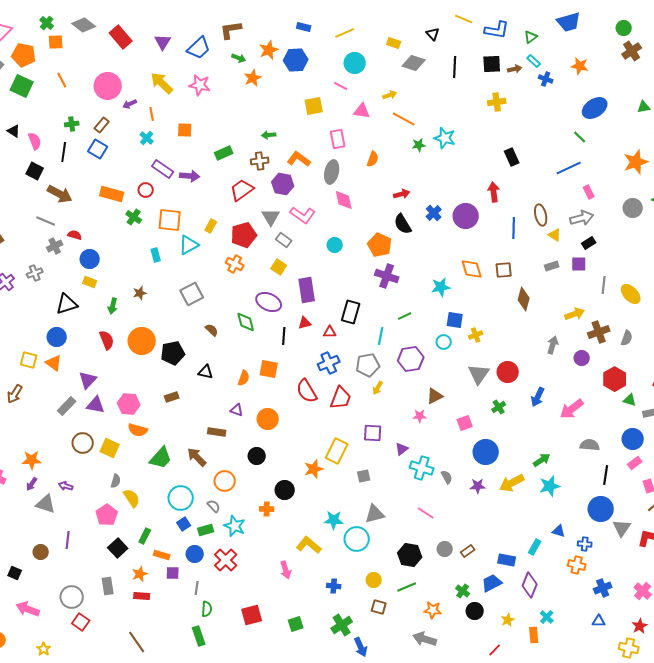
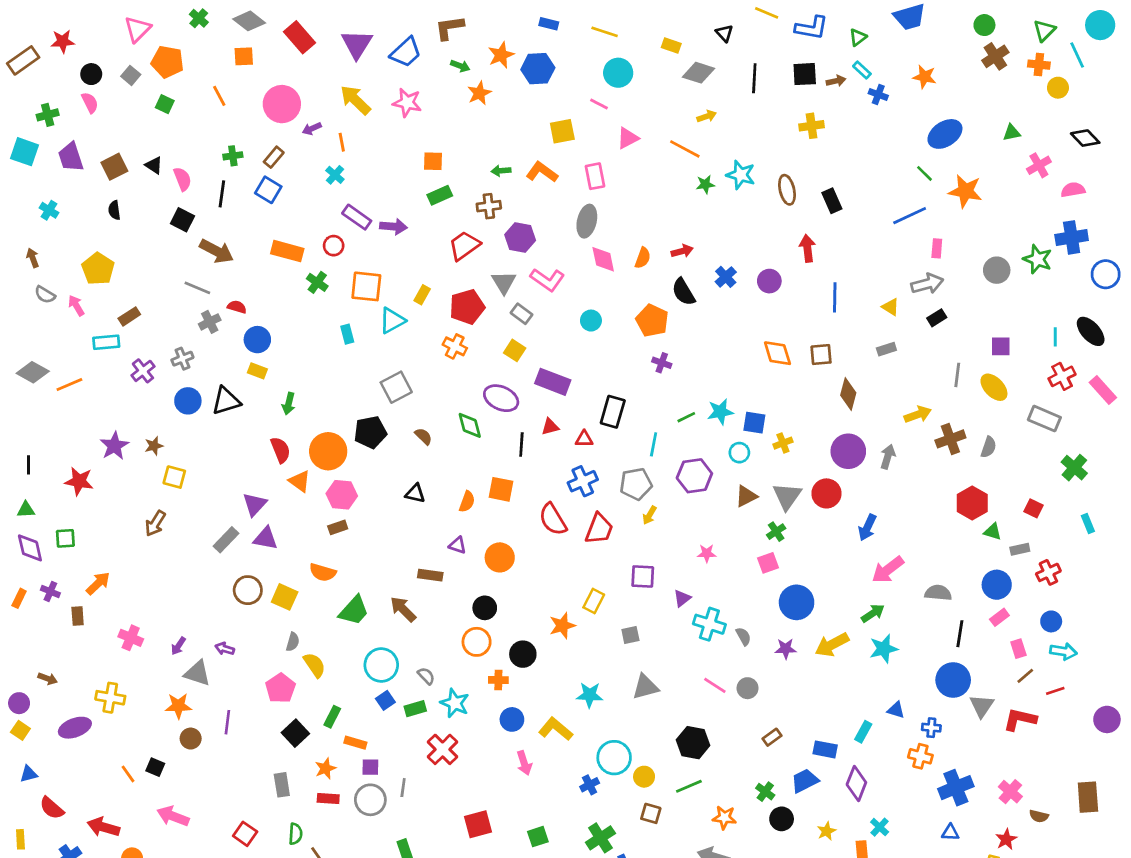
yellow line: (345, 33) -> (605, 32), turned 42
orange square: (56, 42) -> (244, 56), moved
purple triangle: (163, 42) -> (357, 44), size x1.4
green square: (22, 86) -> (165, 104), size x0.6
yellow arrow: (390, 95) -> (707, 116), moved
pink triangle: (362, 111) -> (628, 138), turned -36
orange square: (185, 130) -> (433, 161), moved
orange L-shape: (299, 159) -> (542, 172), moved
orange semicircle: (373, 159) -> (643, 258), moved
orange star: (636, 162) -> (965, 191), moved, turned 30
pink rectangle: (589, 192) -> (937, 248), turned 32
brown ellipse: (541, 215) -> (787, 190), moved
purple circle: (466, 216) -> (769, 281), size x0.7
purple square: (579, 264) -> (1001, 346), moved
purple cross: (387, 276) -> (662, 363), size x0.6
cyan star: (441, 287) -> (720, 412), moved
purple rectangle: (307, 290) -> (553, 382), turned -60
brown star: (140, 293) -> (154, 446), moved
blue circle: (57, 337) -> (188, 401), moved
black pentagon: (173, 353) -> (370, 432), moved
purple circle: (582, 358) -> (848, 451), moved, size x1.6
orange triangle: (54, 363) -> (300, 481), moved
brown triangle: (435, 396) -> (746, 496), moved
brown rectangle: (172, 397) -> (338, 527), moved
pink hexagon: (129, 404) -> (342, 495), moved
green cross: (499, 407) -> (776, 532), moved
pink arrow: (572, 409) -> (888, 570), moved
yellow rectangle: (337, 451) -> (594, 601), size x0.7
orange star: (32, 460) -> (178, 706), moved
orange circle: (225, 481) -> (477, 642), moved
cyan circle: (357, 539) -> (614, 758), moved
gray circle: (445, 549) -> (748, 688), moved
blue circle: (195, 554) -> (512, 719), moved
blue cross: (334, 586) -> (590, 785), turned -32
blue cross: (603, 588) -> (956, 788), size x1.4
gray circle: (72, 597) -> (370, 800), moved
green semicircle: (207, 609) -> (295, 834), moved

